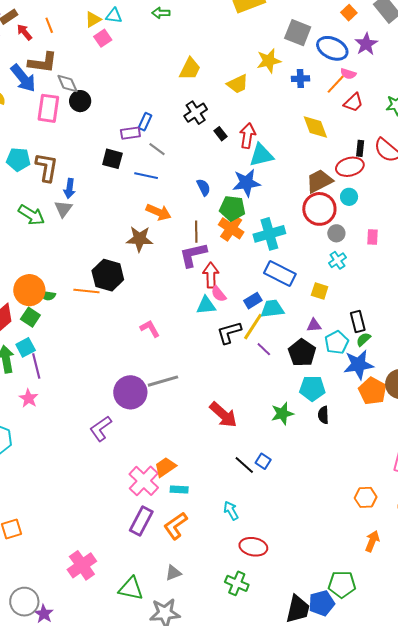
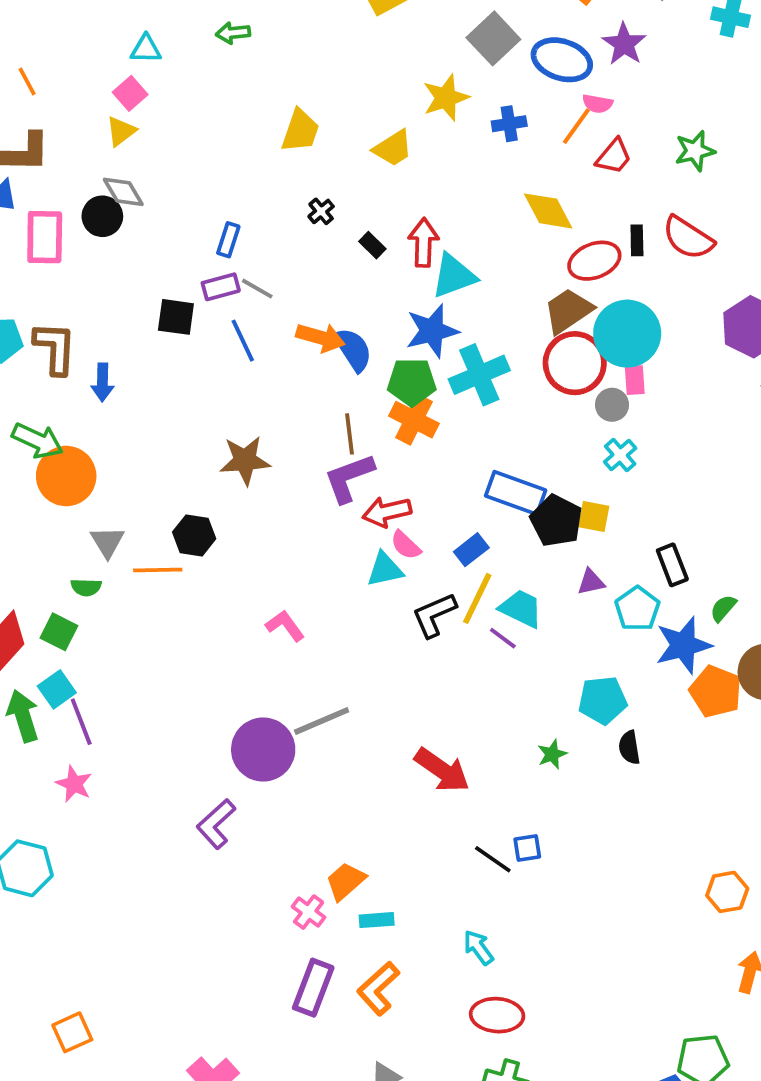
yellow triangle: (93, 20) -> (121, 131), moved
gray square: (298, 33) -> (493, 38), turned 32
gray diamond: (67, 84) -> (123, 192), moved
black cross: (196, 113) -> (321, 211), size x0.6
purple rectangle: (130, 133) -> (221, 287), moved
red ellipse: (350, 167) -> (594, 261), moved
blue line: (146, 176) -> (243, 341), turned 60
blue semicircle: (204, 187) -> (353, 349), size x1.4
cyan circle: (349, 197) -> (627, 334), size x2.0
gray triangle: (63, 209) -> (107, 542), moved
orange arrow: (158, 212) -> (320, 337), moved
cyan cross: (269, 234) -> (479, 375), moved
pink rectangle: (373, 237) -> (635, 380), moved
black hexagon: (108, 275) -> (194, 535), size x0.7
red arrow: (211, 275) -> (387, 512), turned -95
orange circle: (29, 290) -> (66, 476), moved
cyan trapezoid: (272, 309) -> (521, 609), moved, turned 40
green semicircle: (363, 339) -> (723, 608), moved
black pentagon: (302, 353) -> (556, 521), moved
green star: (282, 414) -> (552, 754), size x0.7
blue square: (263, 461) -> (527, 848), turned -35
pink cross: (144, 481) -> (309, 912), size x0.6
red ellipse: (253, 547) -> (497, 1015), moved

